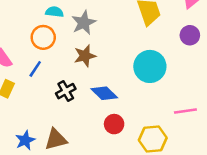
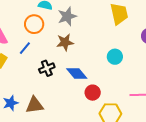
cyan circle: (150, 66) -> (115, 57), size x0.6
red circle: (114, 124) -> (93, 93), moved

